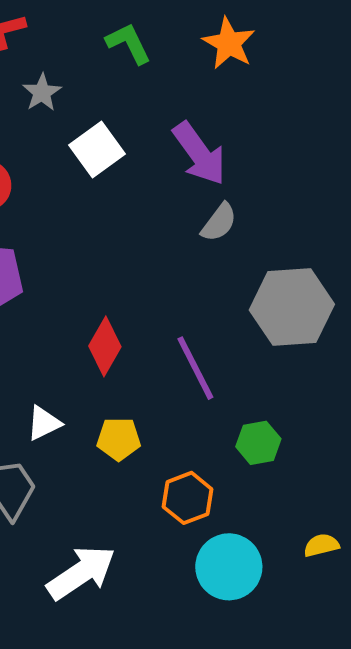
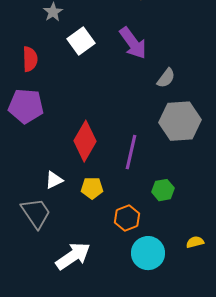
gray semicircle: (219, 222) -> (166, 78), moved
red diamond: (105, 346) -> (85, 141), size x1.4
purple line: (195, 368) -> (131, 152), turned 40

